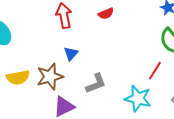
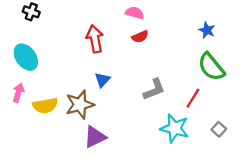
gray L-shape: (96, 84) -> (154, 89), moved

